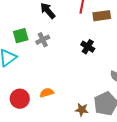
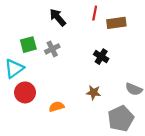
red circle: (20, 99) -> (25, 92), moved
brown star: (82, 110) -> (94, 92), moved

